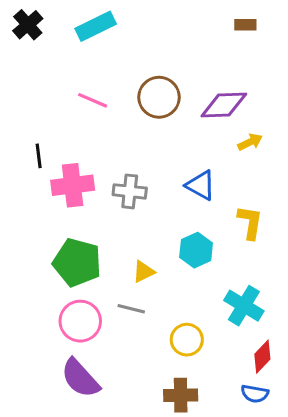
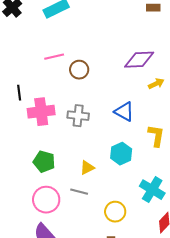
brown circle: (159, 97) -> (79, 70), moved, size x0.7
pink line: (93, 100) -> (54, 57), turned -36
green pentagon: (77, 262) -> (44, 162), size x0.7

